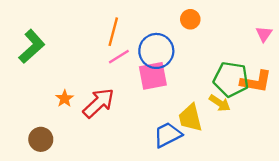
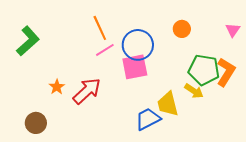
orange circle: (190, 19) -> (182, 29), moved
orange line: (113, 32) -> (100, 28), turned -40
orange L-shape: (256, 82) -> (226, 72), turned -68

